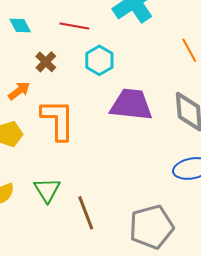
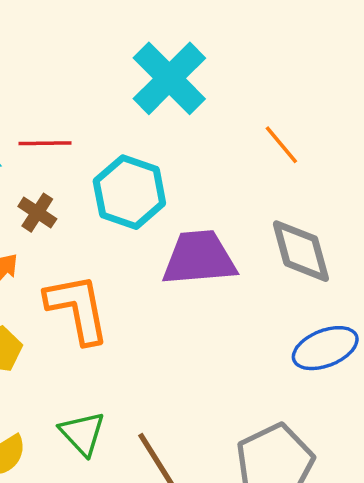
red line: (74, 26) -> (45, 143), moved
cyan hexagon: (99, 60) -> (129, 192), size x1.4

